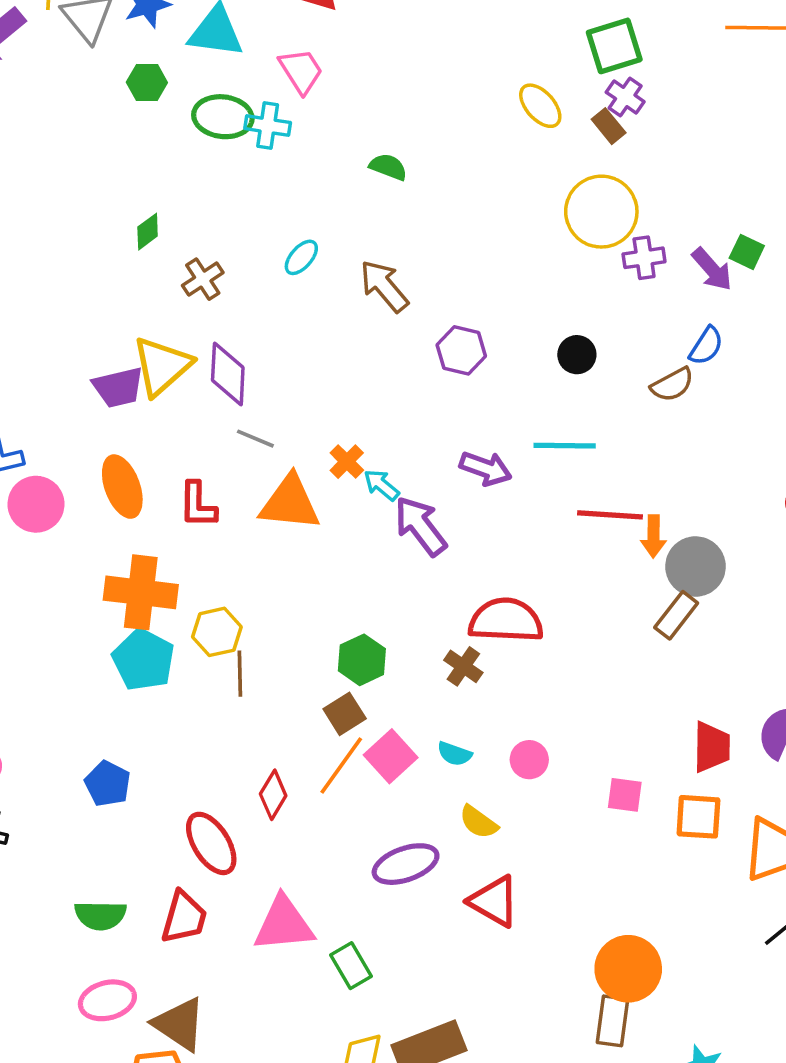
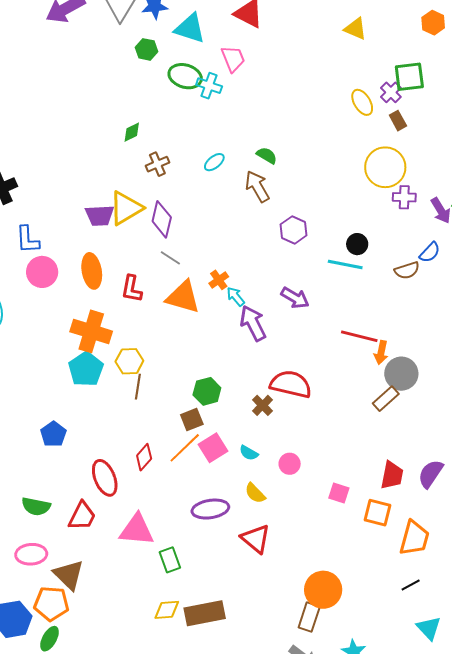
purple cross: (625, 97) -> (391, 92), moved
green semicircle: (388, 167) -> (267, 155), moved
cyan line: (565, 446) -> (345, 265), moved

